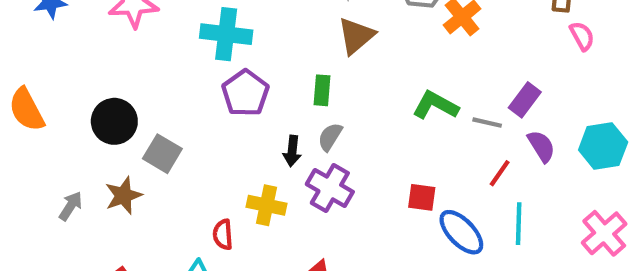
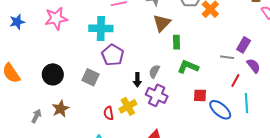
green rectangle: (322, 90) -> (177, 42), moved
green L-shape: (435, 105) -> (188, 67), moved
gray square: (162, 154) -> (91, 77), moved
yellow cross: (267, 205) -> (128, 106), turned -36
red semicircle: (223, 235) -> (109, 113), moved

